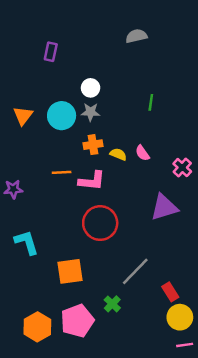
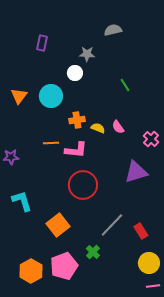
green line: (151, 102) -> (125, 85), turned -40
gray star: (91, 112) -> (87, 54), moved
orange square: (70, 271) -> (58, 225), turned -30
red rectangle: (170, 292) -> (141, 231), moved

